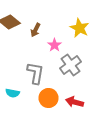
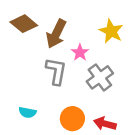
brown arrow: (36, 30) -> (56, 34), size x1.6
gray L-shape: (36, 73) -> (56, 71), moved

